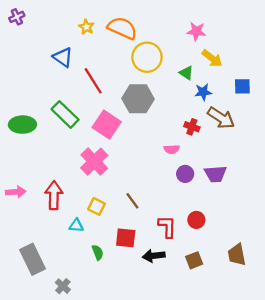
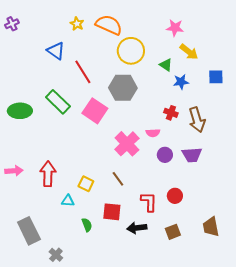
purple cross: (17, 17) -> (12, 24), moved
brown arrow: (221, 118) -> (197, 120), moved, turned 40
pink cross: (94, 162) -> (127, 144), moved

